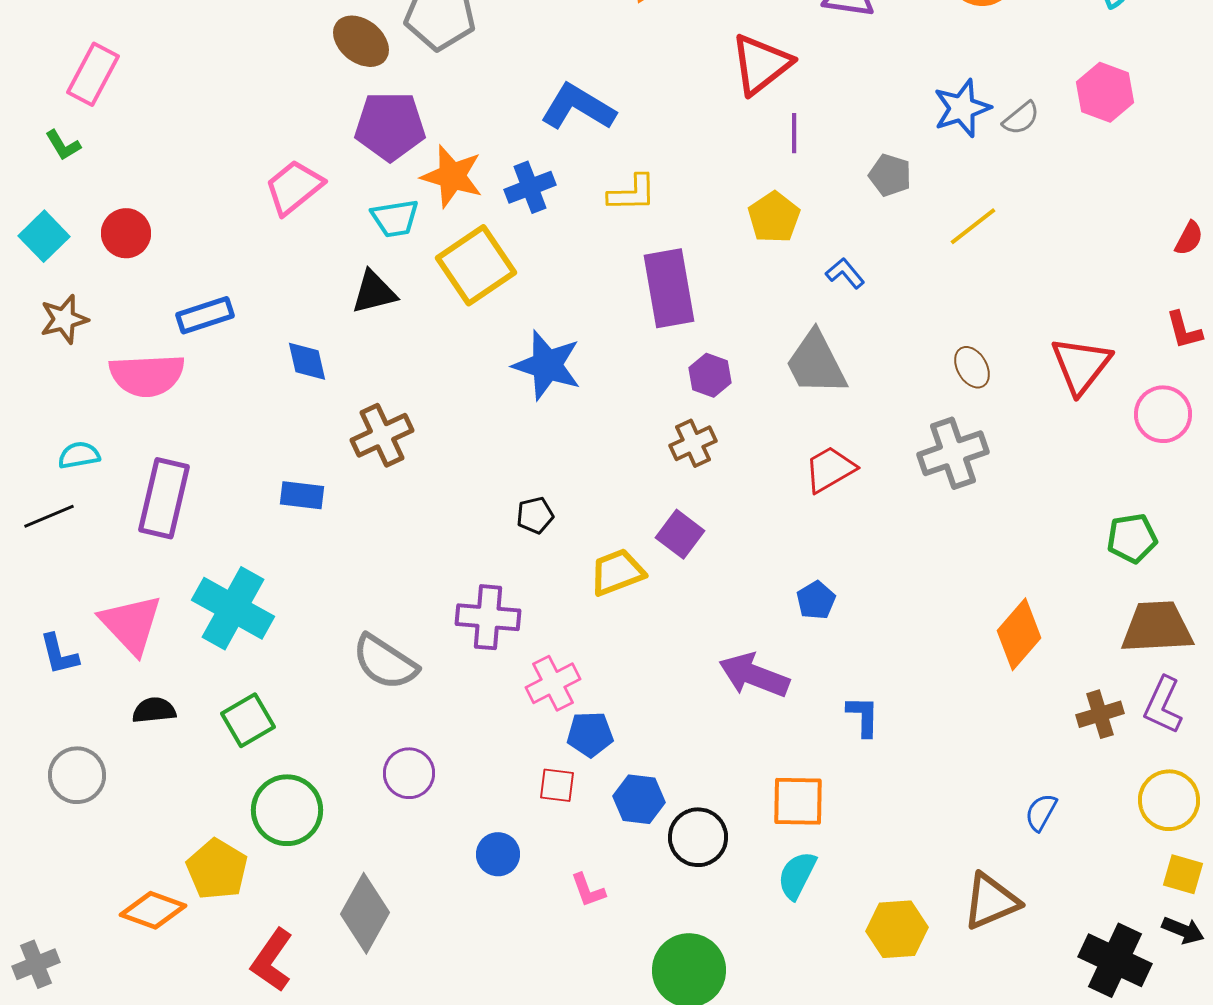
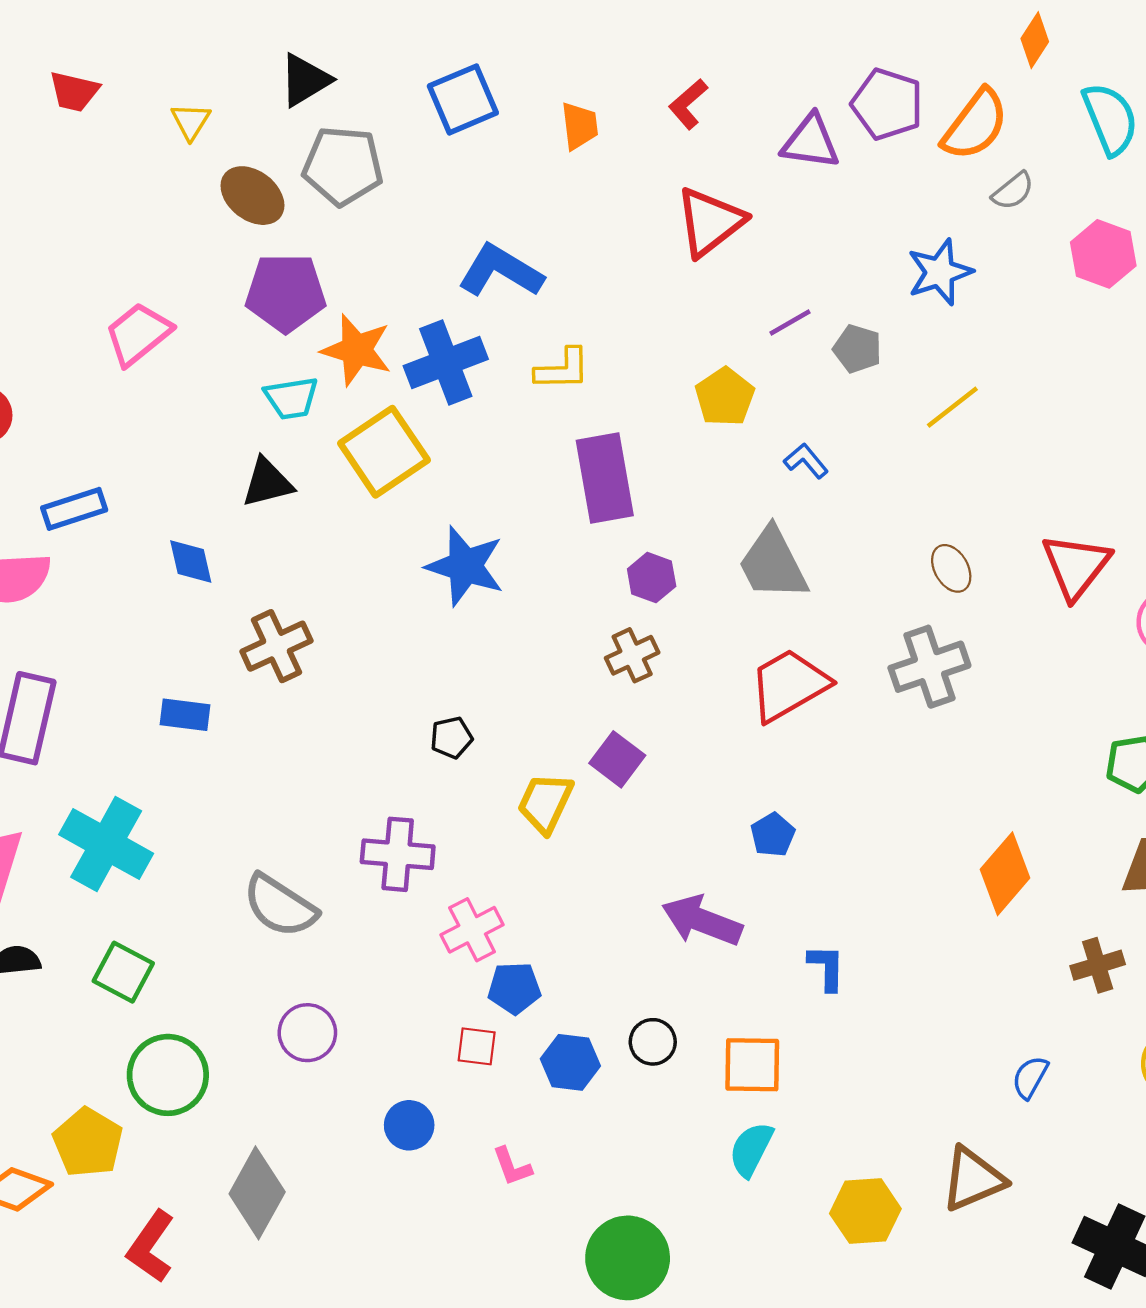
gray semicircle: (1021, 118) -> (1013, 191), moved
purple line: (794, 133) -> (790, 322), moved, turned 60
pink trapezoid: (294, 187) -> (138, 334), moved
blue cross: (530, 187) -> (446, 363), size x1.4
red trapezoid: (830, 469) -> (789, 685), size x1.4
yellow trapezoid: (617, 572) -> (545, 803), turned -44
green square: (248, 720) -> (123, 972), turned -32
black circle: (698, 837) -> (653, 1042), moved, size x0.7

